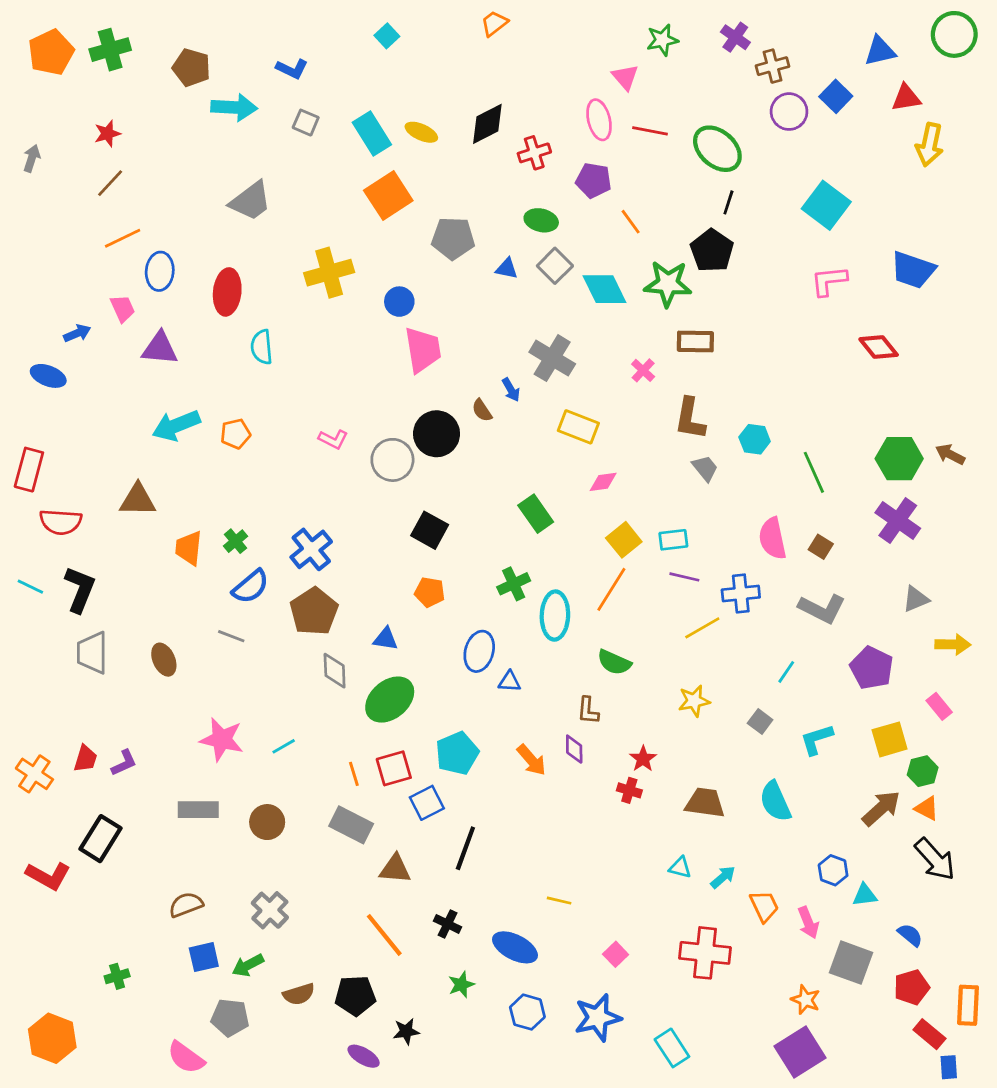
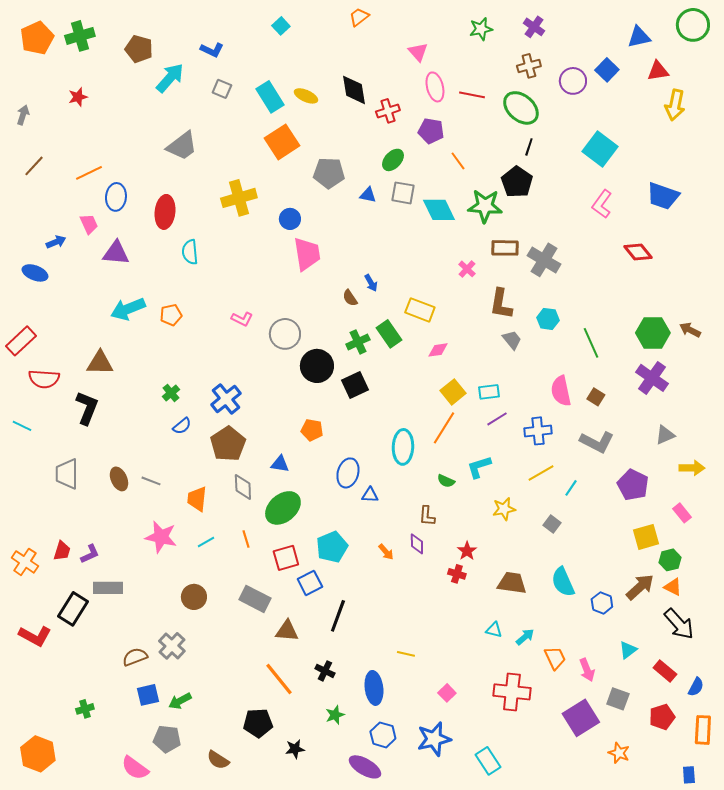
brown cross: (772, 66) -> (529, 66), moved
pink triangle: (625, 77) -> (418, 52), moved
cyan arrow: (234, 107) -> (170, 78), turned -52
black diamond: (487, 124) -> (354, 90), turned -72
brown line: (110, 183) -> (34, 166), moved
green ellipse: (541, 220) -> (393, 160), turned -60
gray square: (555, 266) -> (403, 193), turned -35
pink L-shape: (829, 281) -> (602, 204), turned -48
gray cross: (552, 358) -> (544, 260), moved
black circle: (437, 434) -> (317, 366), moved
red rectangle: (29, 470) -> (21, 341), turned 32
green rectangle: (536, 514) -> (389, 334), moved
black square: (430, 530) -> (355, 385), moved, turned 36
orange trapezoid: (189, 548) -> (197, 499), moved
purple line: (684, 577) -> (497, 419), turned -45
green cross: (514, 584) -> (358, 342), moved
blue semicircle: (251, 587) -> (182, 426), size x0.7
black L-shape: (80, 589) -> (87, 408), moved
yellow line: (702, 628) -> (541, 473), moved
gray line: (231, 636) -> (151, 481), moved
green semicircle: (614, 662) -> (446, 481), size x0.7
cyan L-shape: (817, 739) -> (479, 467), moved
orange arrow: (532, 760) -> (386, 552), size x0.7
orange line: (354, 774) -> (246, 539), moved
gray rectangle: (198, 810) -> (108, 588), moved
blue hexagon: (833, 870) -> (602, 603), moved
cyan triangle: (865, 895) -> (628, 650), turned -30
gray cross: (270, 910) -> (172, 646), moved
blue semicircle: (910, 935) -> (696, 687), moved, turned 78
blue ellipse: (515, 947) -> (374, 688), turned 56
gray square: (851, 963) -> (618, 699), size x0.7
brown semicircle: (299, 994) -> (218, 760), moved, turned 50
orange star: (806, 1000) -> (619, 753), moved
red rectangle: (929, 1034) -> (665, 671), moved
purple square: (800, 1052) -> (581, 718), moved
purple ellipse: (364, 1056) -> (365, 767), moved, size x1.4

